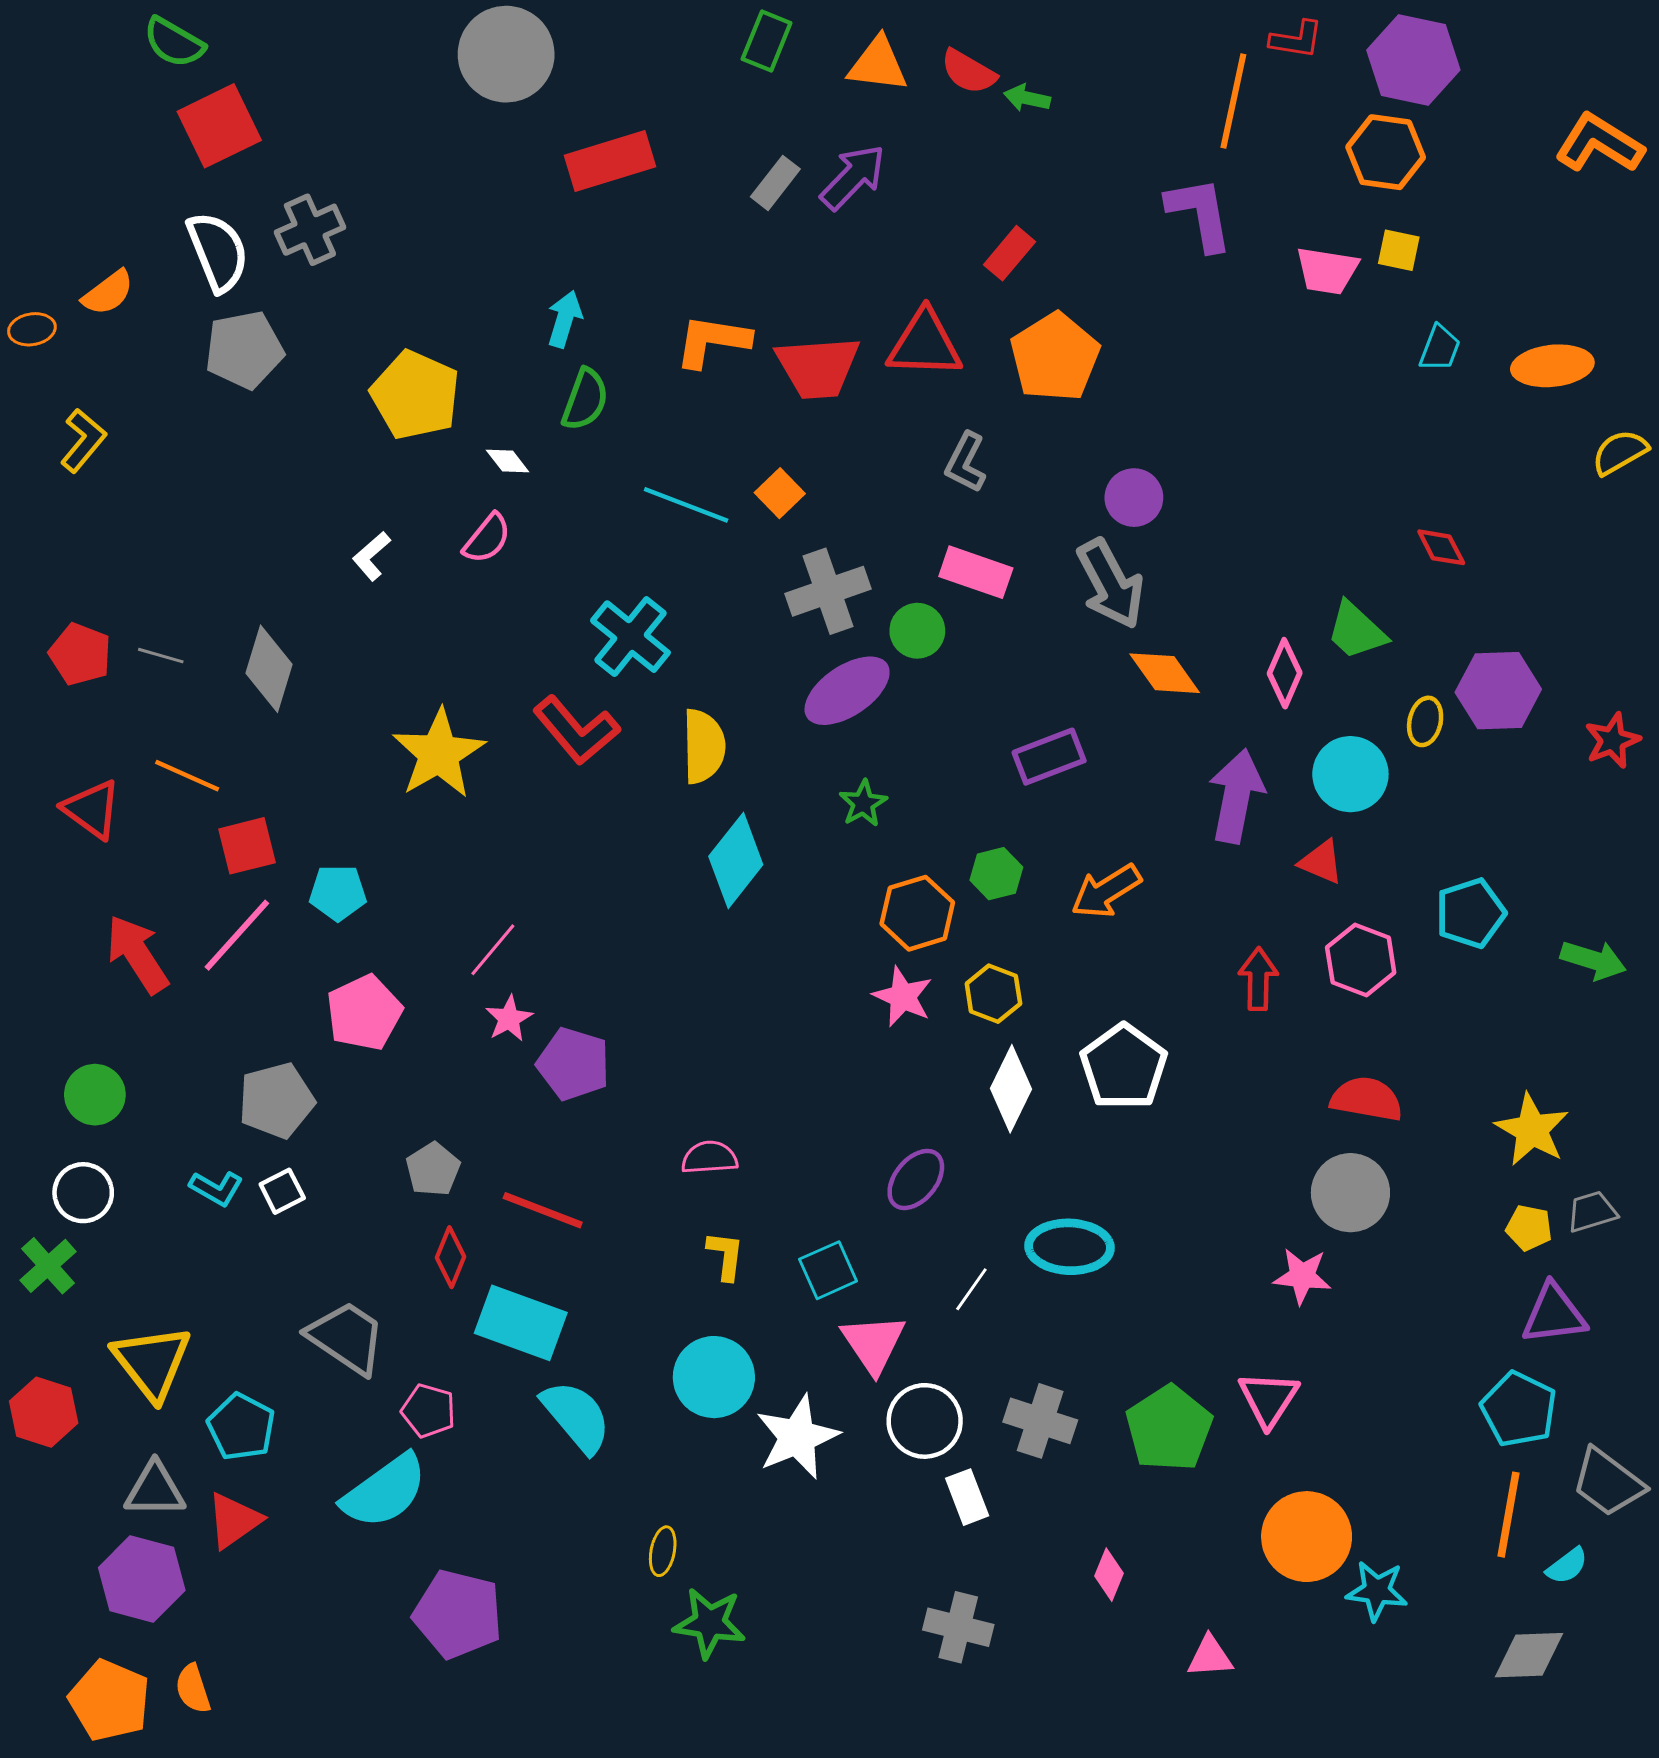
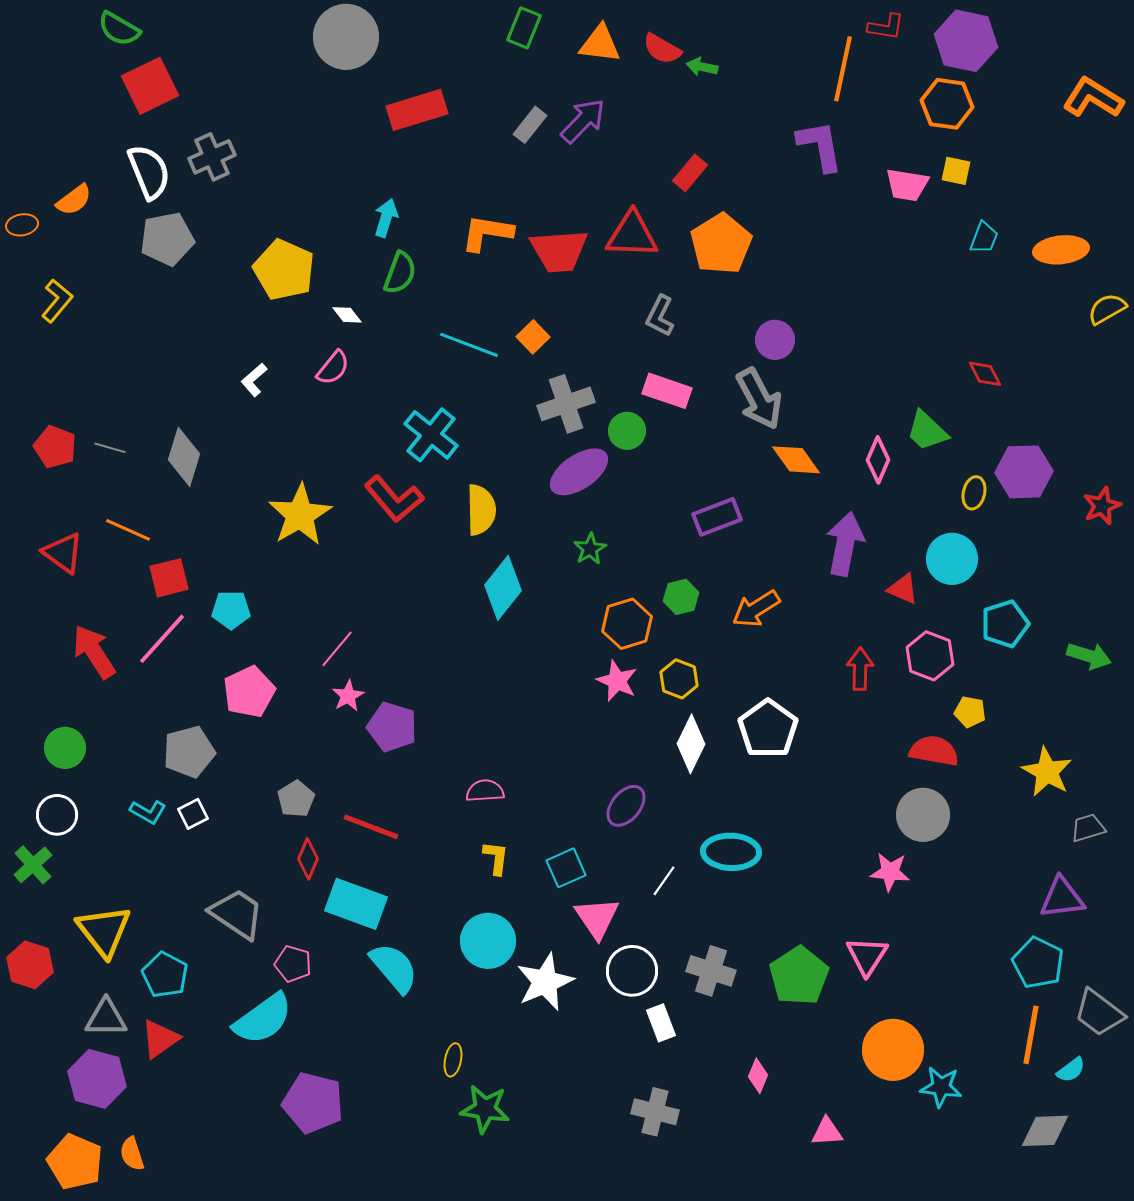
cyan circle: (1350, 774) -> (952, 559), moved
yellow pentagon: (1529, 1228) -> (970, 712), moved

